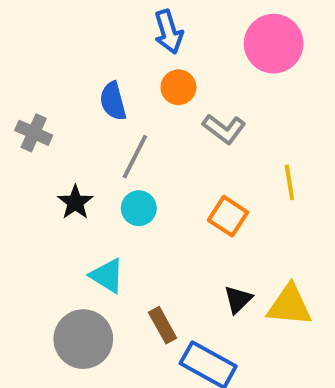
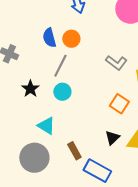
orange circle: (178, 87) -> (71, 39), moved
gray L-shape: (224, 129) -> (116, 63), moved
orange square: (228, 216) -> (119, 104), moved

